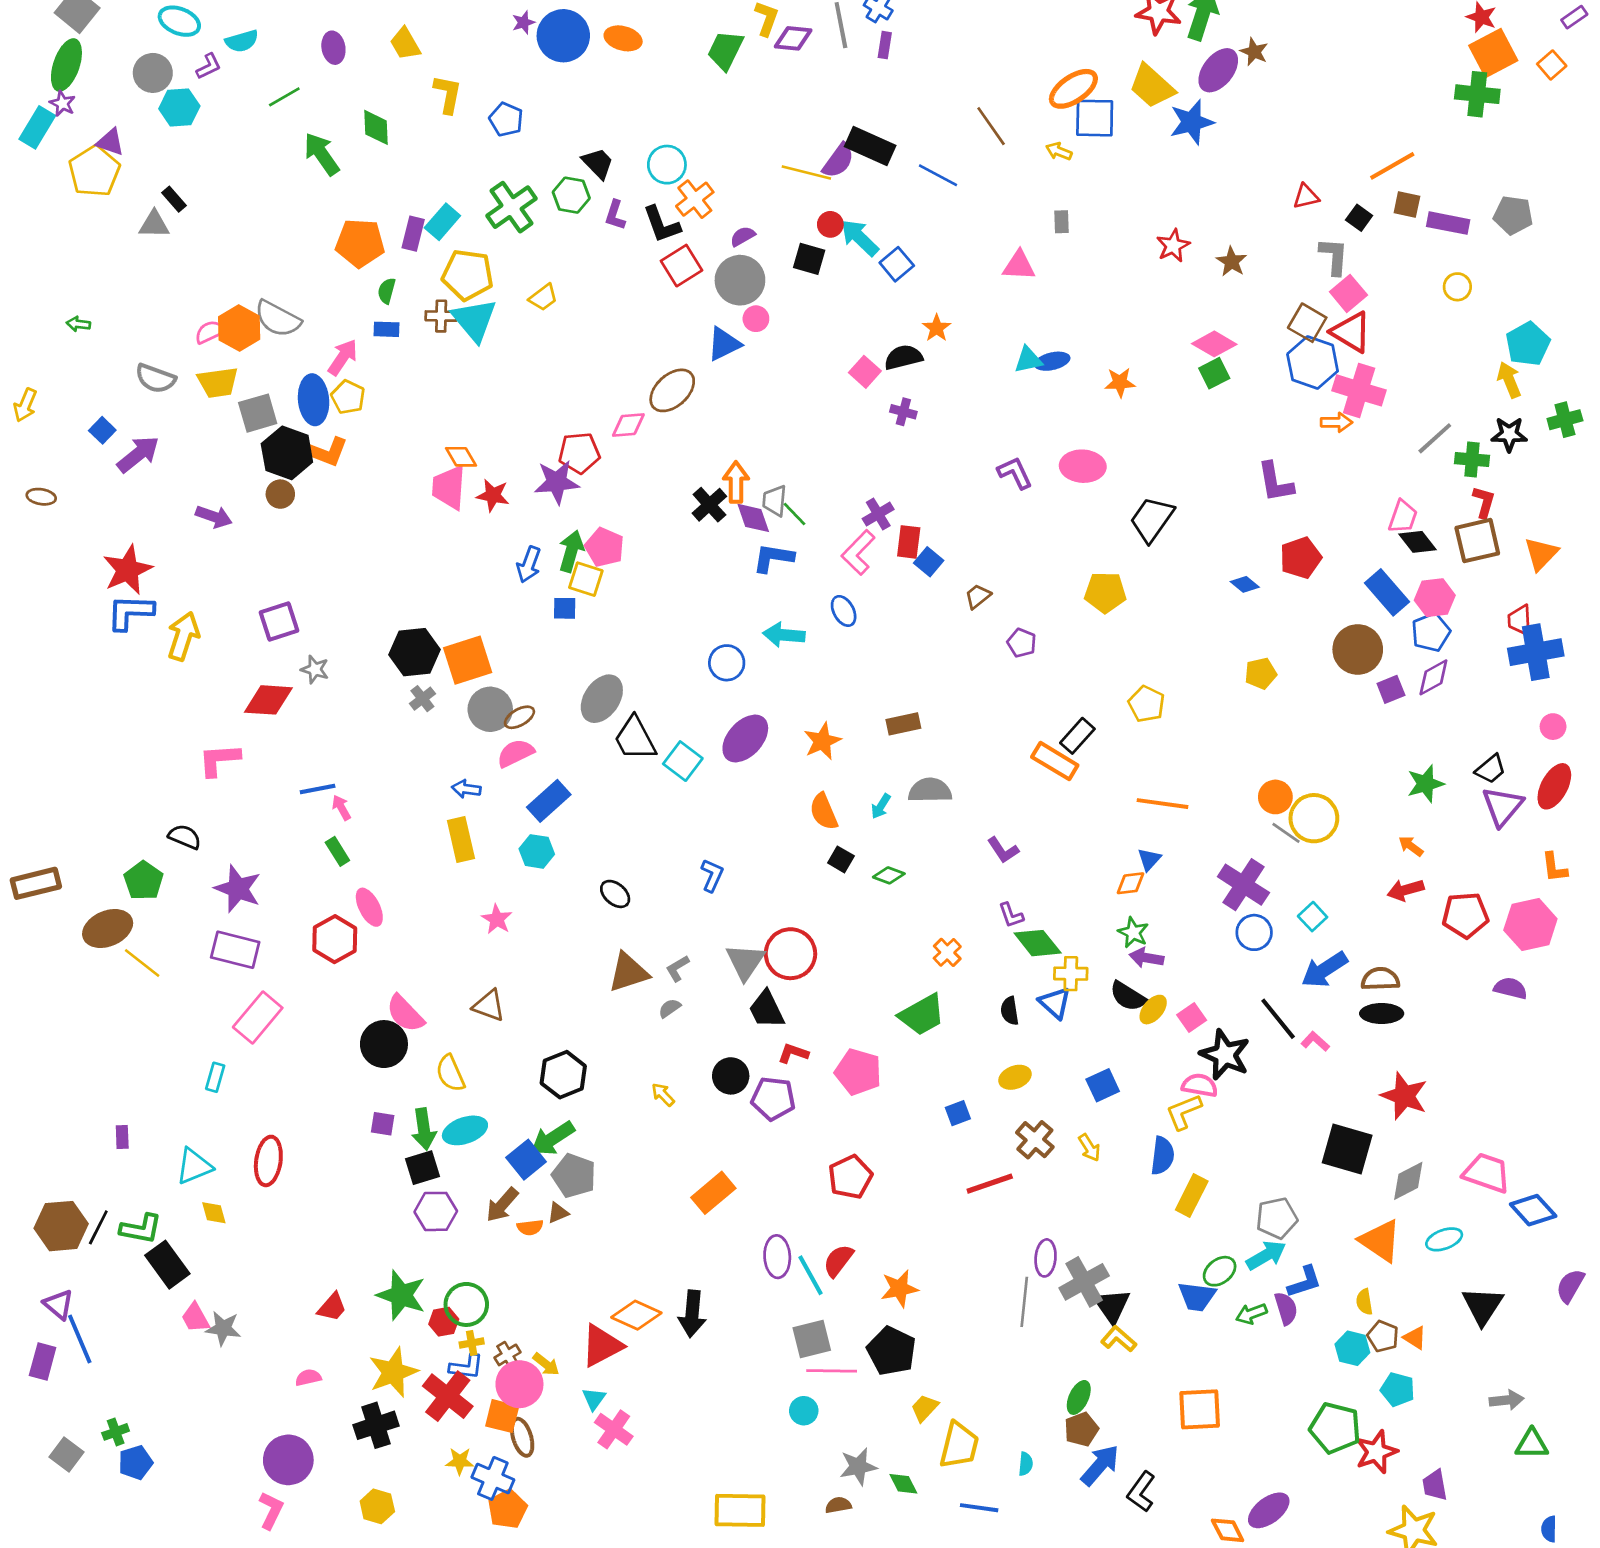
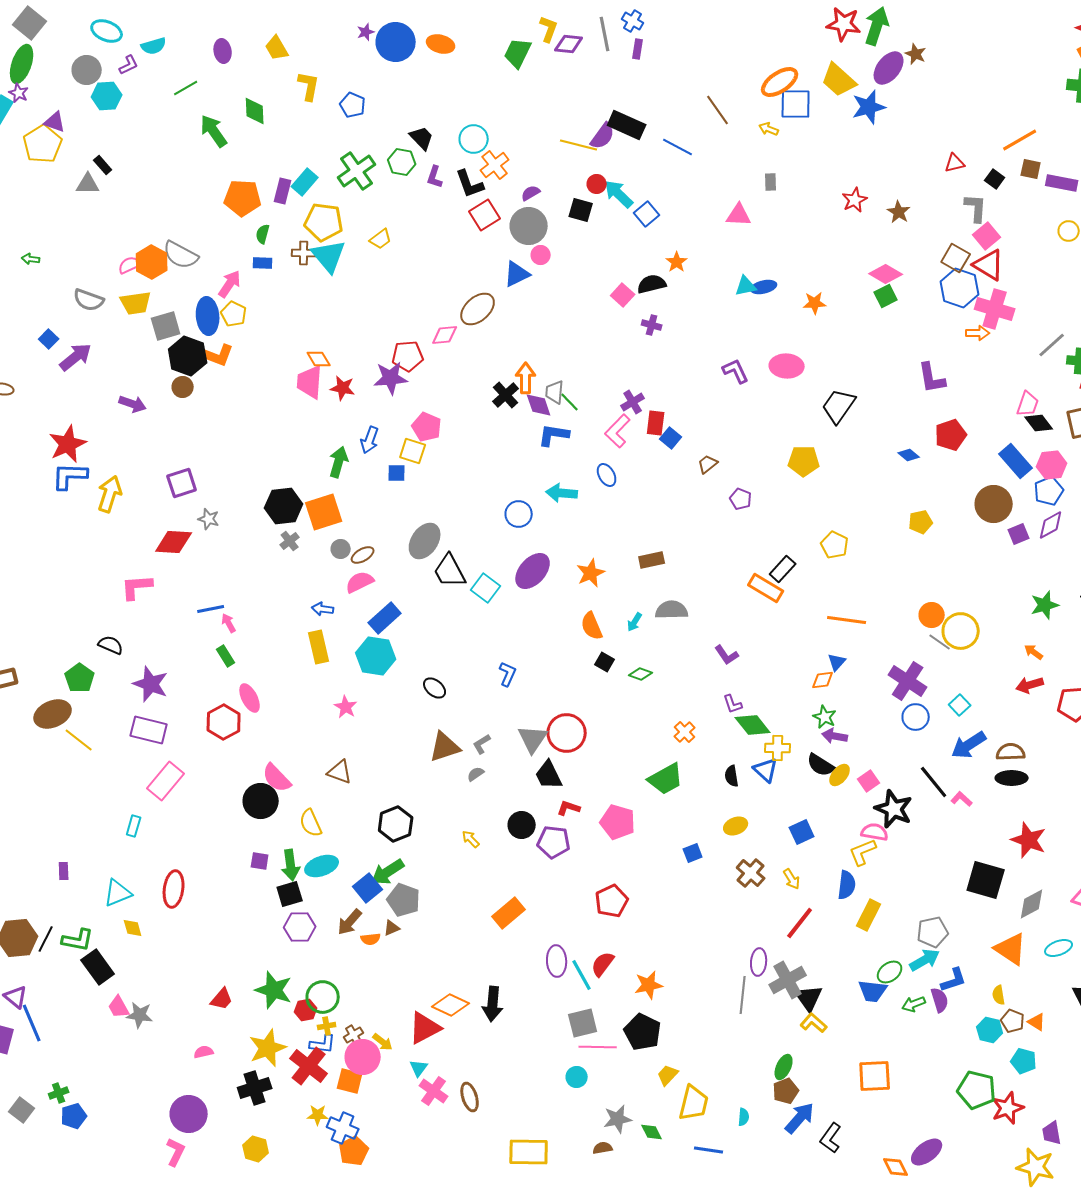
green arrow: (571, 551) -> (339, 462), moved
gray circle: (490, 709) -> (341, 549), size x0.6
cyan hexagon: (537, 851) -> (376, 656), size x1.5
red line: (990, 1184) -> (800, 923), moved, turned -33
brown ellipse: (522, 1437) -> (470, 1097), moved

